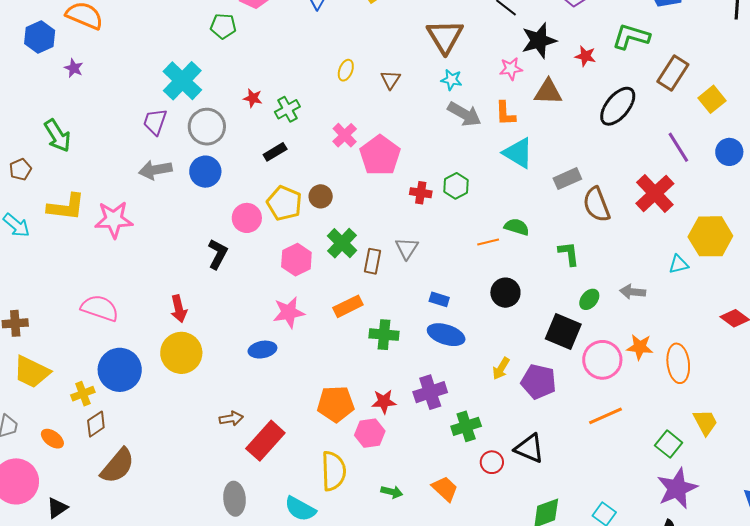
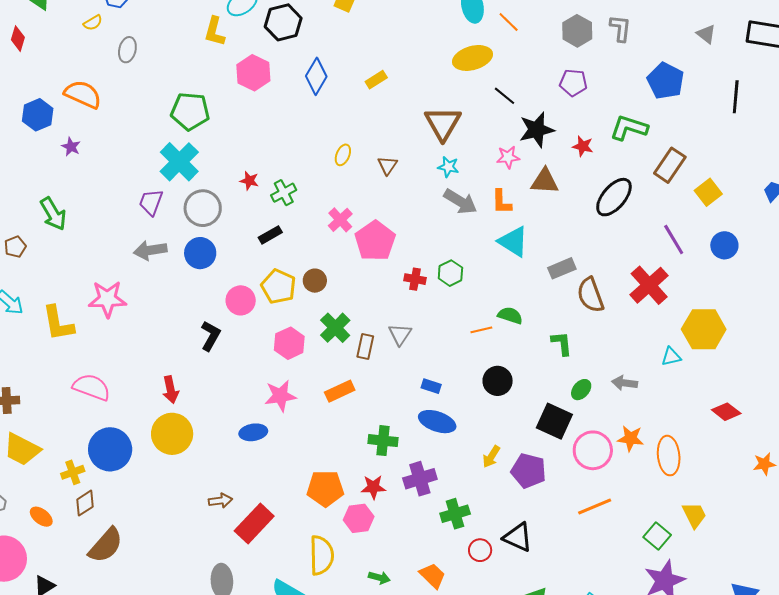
green pentagon: (223, 26) -> (190, 111), moved, size x1.5
yellow L-shape: (66, 207) -> (58, 323), moved, turned 72
green cross: (384, 335) -> (383, 441), moved

